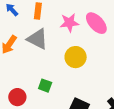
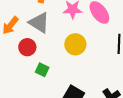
red circle: (17, 97) -> (27, 47), moved

